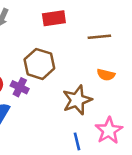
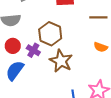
brown star: (77, 100) -> (61, 61), moved, turned -30

